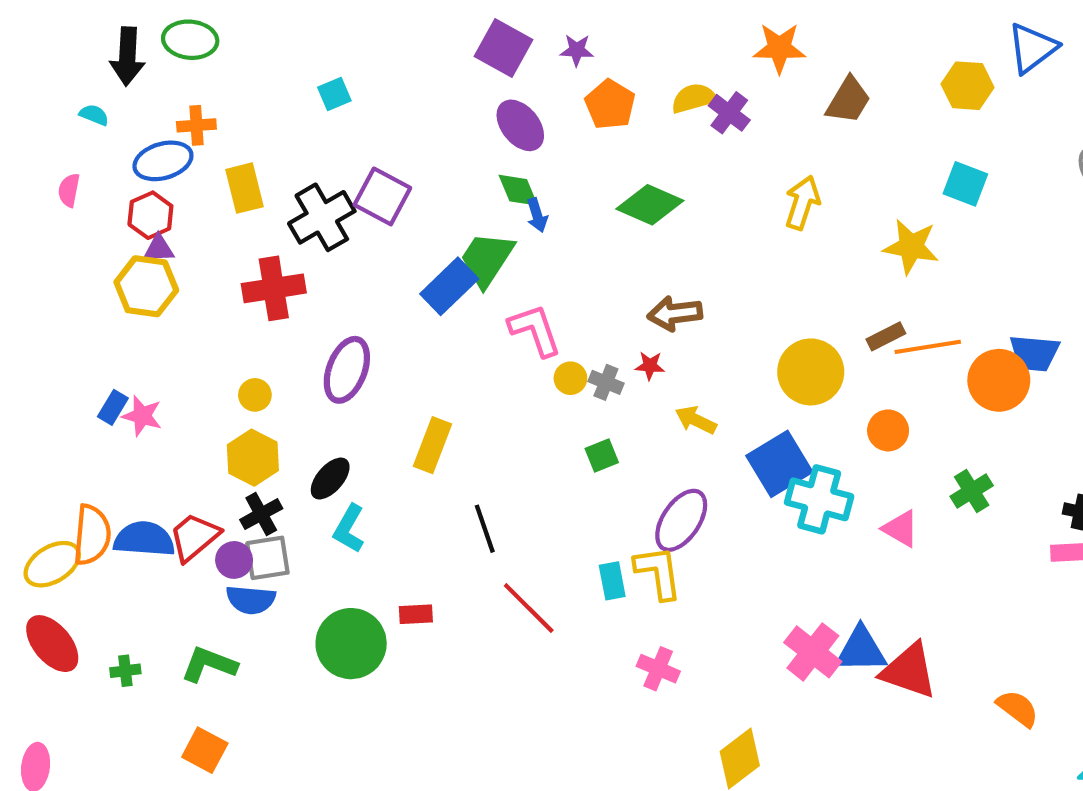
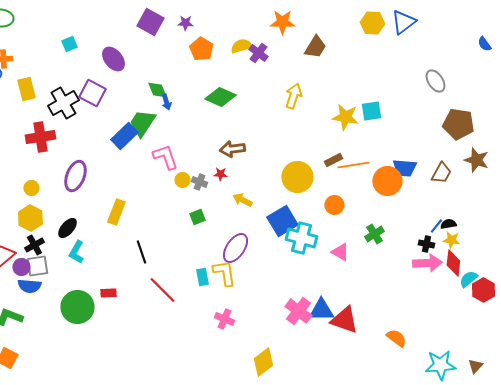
yellow hexagon: (967, 86) -> (372, 23), moved
purple ellipse: (520, 125) -> (113, 59), moved
cyan square: (965, 184) -> (371, 111), moved, turned -30

